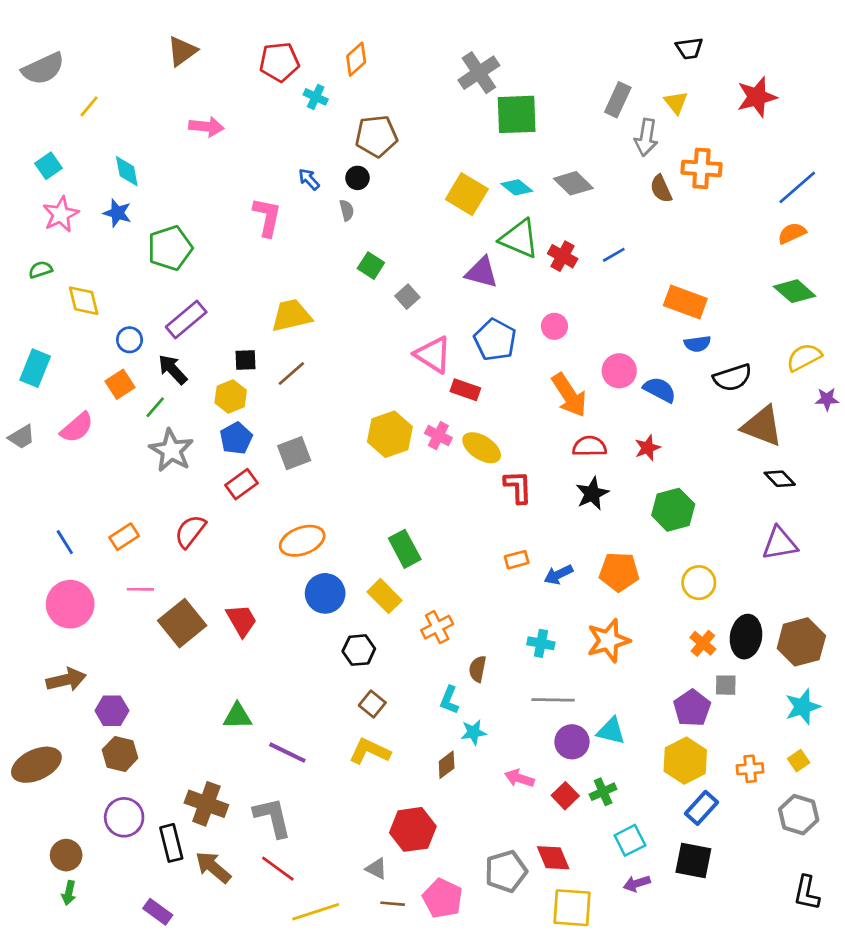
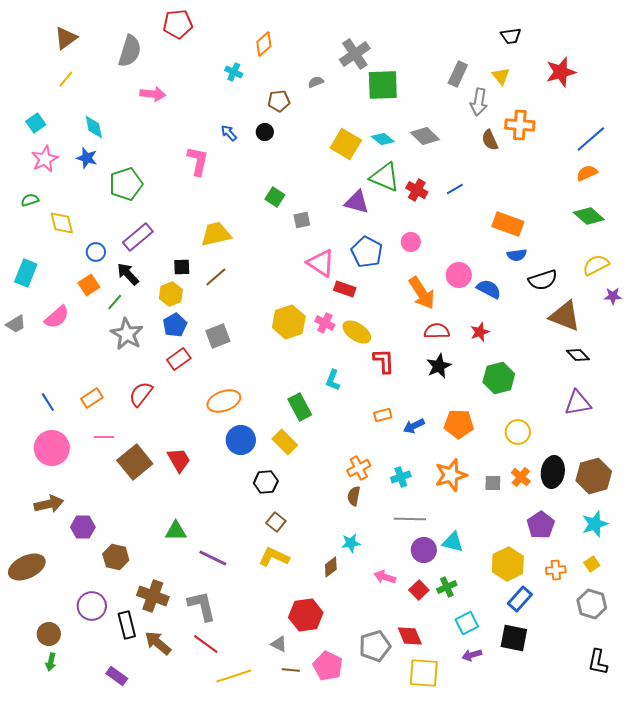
brown triangle: (182, 51) -> (66, 38), moved
red pentagon: (279, 62) -> (178, 24), moved
gray semicircle: (43, 69) -> (130, 51), moved, turned -48
brown pentagon: (376, 136) -> (279, 101), size x0.7
gray semicircle: (347, 210) -> (316, 82), moved, turned -98
gray square: (407, 297) -> (302, 220), turned 30
orange cross: (437, 627) -> (359, 468), moved
cyan cross: (541, 643) -> (401, 477), turned -30
gray square: (726, 685) -> (493, 483), moved
cyan L-shape: (449, 700) -> (333, 380), moved
purple pentagon: (692, 708) -> (541, 525), moved
brown hexagon: (120, 754) -> (116, 557), moved

